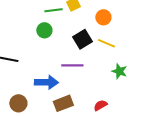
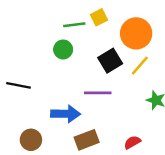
orange circle: (103, 17) -> (136, 33), size x1.6
yellow line: (106, 43) -> (140, 66), turned -72

